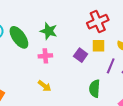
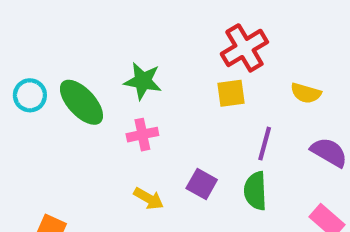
yellow square: (99, 46) -> (231, 93), moved
purple square: (81, 55) -> (202, 184), moved
purple line: (111, 66) -> (265, 144), moved

